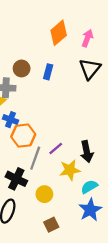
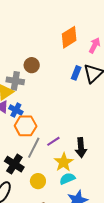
blue rectangle: (48, 72) -> (76, 73), moved
yellow star: (70, 170) -> (64, 162), turned -30
cyan semicircle: (89, 187) -> (67, 179), moved

